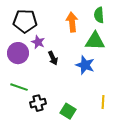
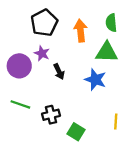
black pentagon: (25, 21) -> (44, 23), moved, turned -30
black cross: (38, 103) -> (51, 115), moved

